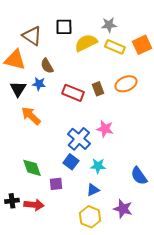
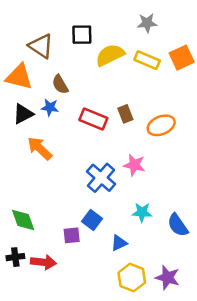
gray star: (109, 25) -> (147, 23), moved
orange ellipse: (126, 84) -> (161, 125), moved
black triangle: (18, 89) -> (23, 114), turned 30
blue square: (71, 162) -> (92, 220), moved
cyan star: (98, 166) -> (142, 212), moved
green diamond: (32, 168) -> (23, 220), moved
purple star: (123, 209) -> (168, 278), moved
yellow hexagon: (90, 217) -> (132, 278), moved

